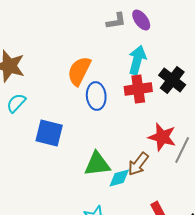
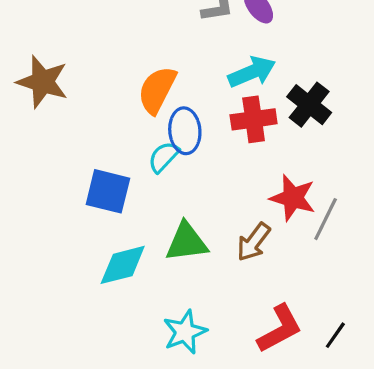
cyan arrow: (137, 60) -> (252, 72), turned 52
cyan semicircle: (16, 103) -> (164, 157), moved
cyan diamond: (119, 178) -> (123, 265), moved, size x1.4

